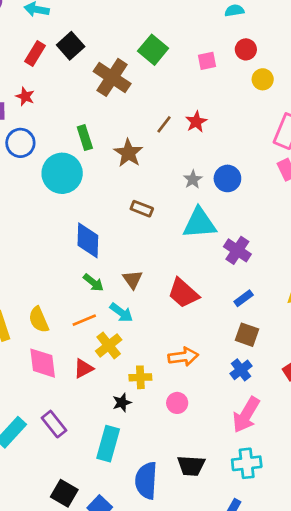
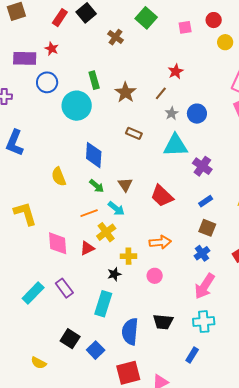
brown cross: (112, 77) -> (115, 37), size x0.6
brown line: (164, 124) -> (161, 93), moved
yellow semicircle: (39, 320) -> (59, 177), moved

